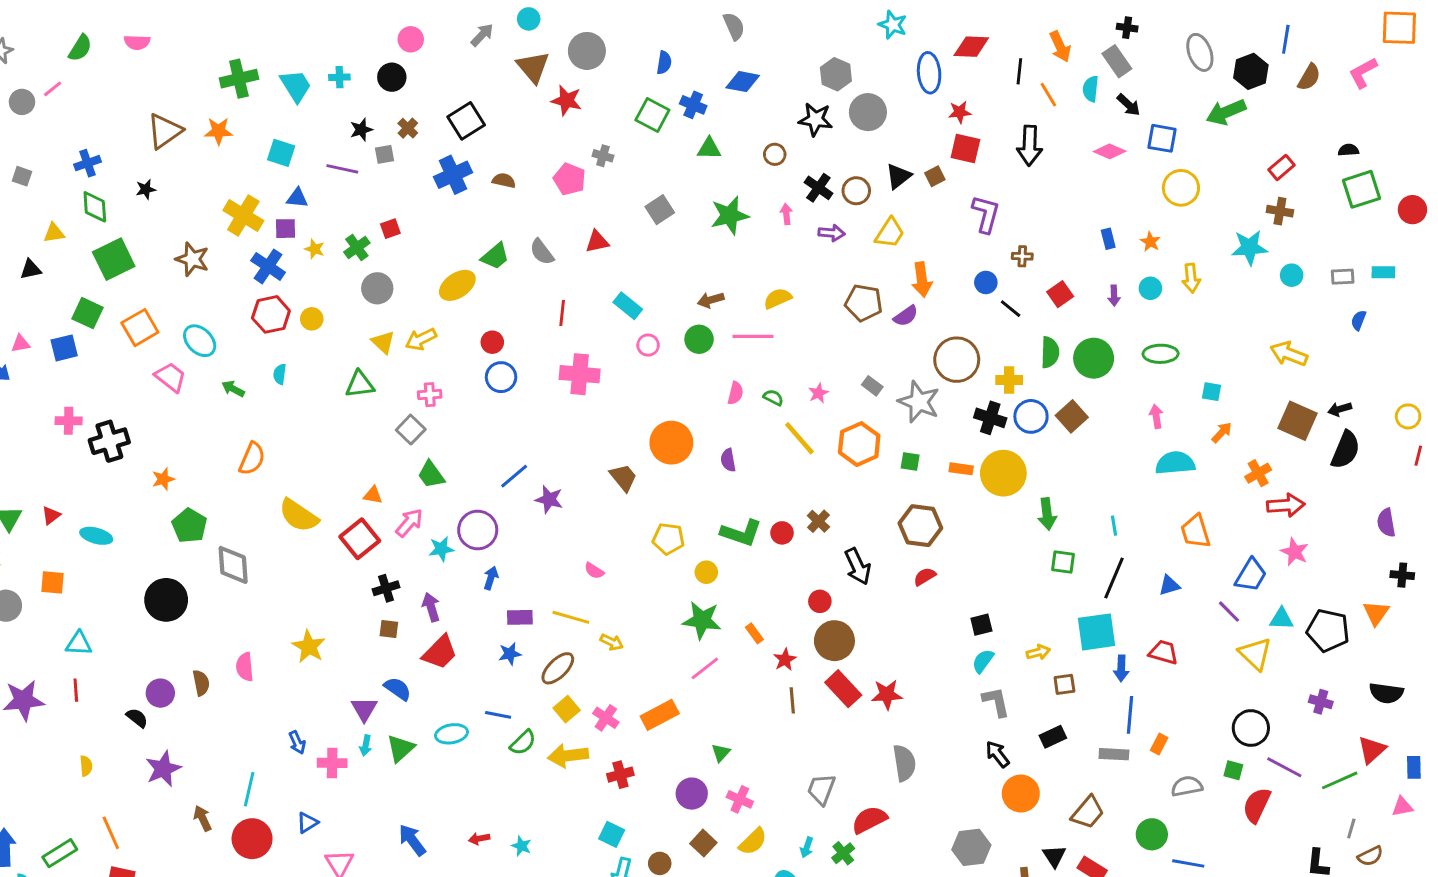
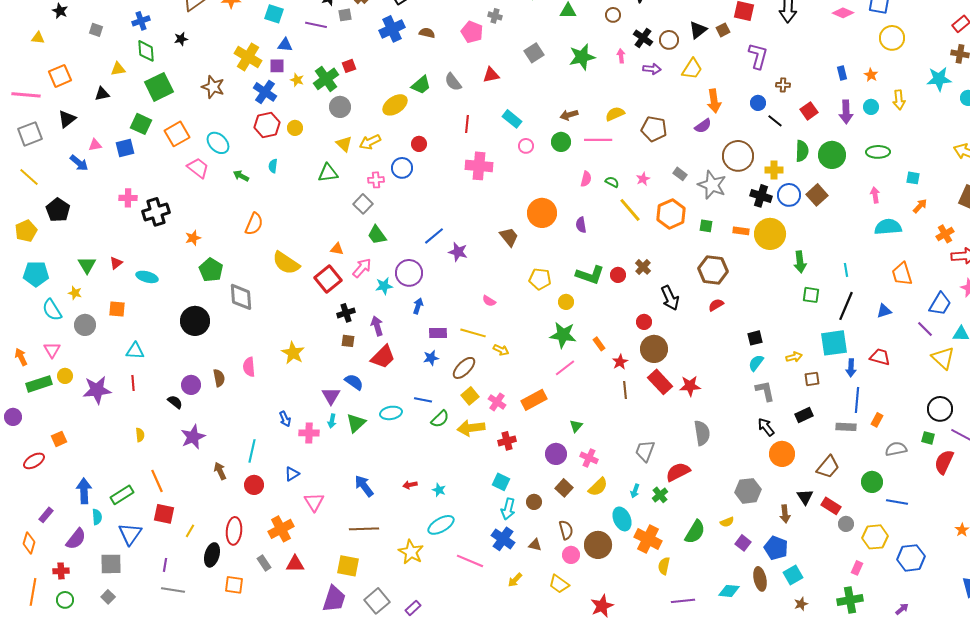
green cross: (357, 248) -> (326, 79), size x1.4
purple arrow: (1114, 296) -> (846, 112), size x1.6
brown pentagon: (864, 303) -> (654, 129), moved
blue circle: (501, 377) -> (402, 168), moved
red circle: (252, 839) -> (254, 485), size x0.7

